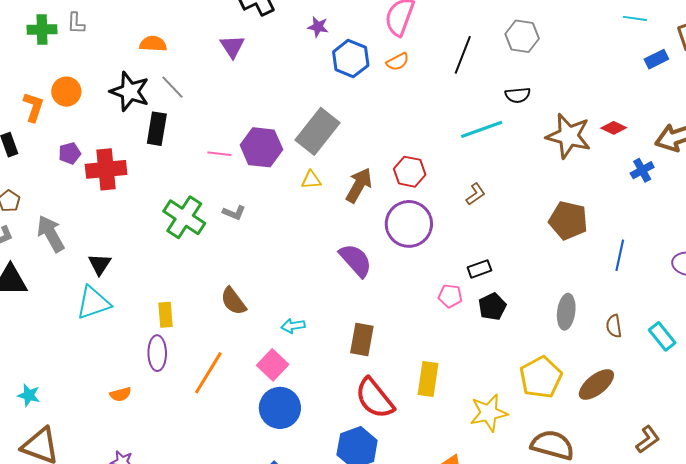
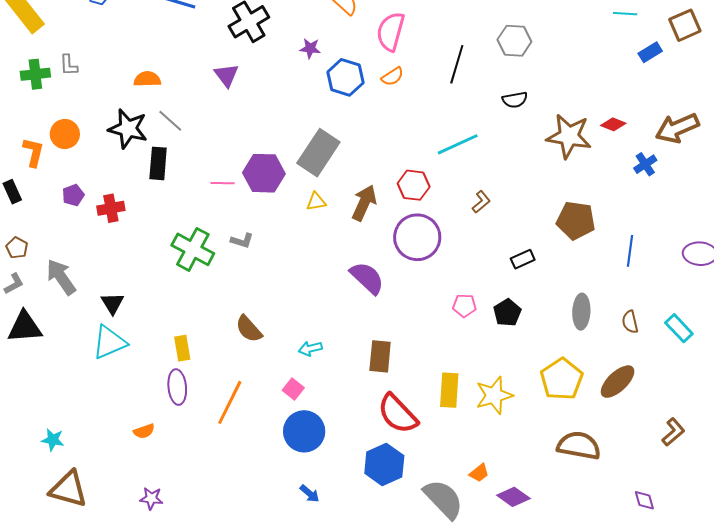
cyan line: (482, 129) -> (458, 144), moved
red cross: (106, 169) -> (111, 208), size x0.7
black rectangle: (479, 269) -> (523, 259), moved
pink square: (273, 365) -> (293, 389), size x0.7
yellow star: (489, 413) -> (494, 395), moved

